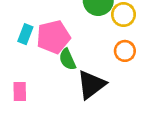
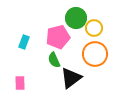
pink pentagon: (53, 37) -> (58, 37), moved
orange circle: (125, 51) -> (95, 54), size x1.6

